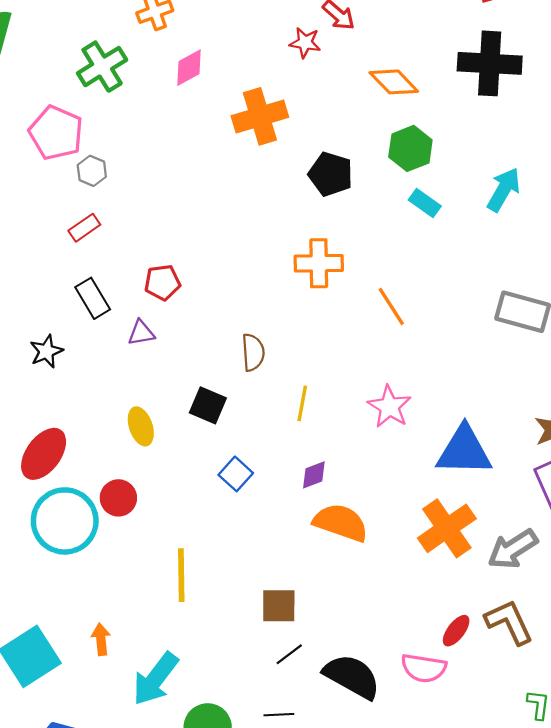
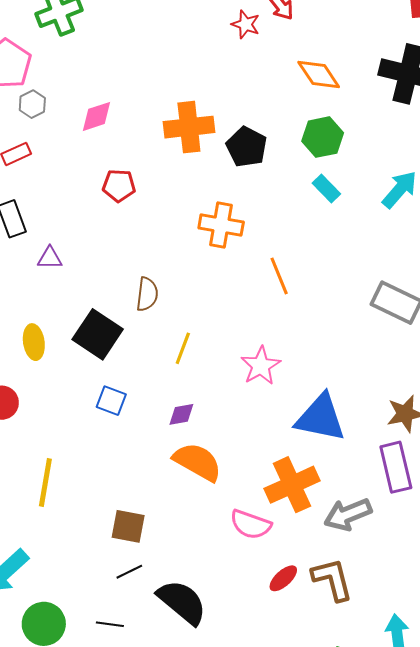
pink diamond: (189, 68) -> (97, 116), moved
orange cross: (260, 116) -> (189, 127), moved
red pentagon: (162, 282) -> (119, 186), moved
black square: (208, 405) -> (98, 334), size x1.4
blue square: (236, 474) -> (111, 401), turned -32
pink semicircle: (424, 668) -> (251, 524), moved

